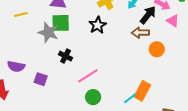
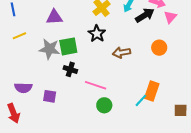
black arrow: (148, 15) -> (145, 15), turned 30
pink triangle: (173, 21) -> (170, 17), turned 48
green square: (61, 23) -> (68, 46), moved
brown arrow: (140, 33) -> (122, 53), moved
pink line: (88, 76) -> (96, 85), turned 60

